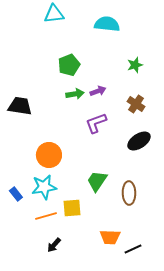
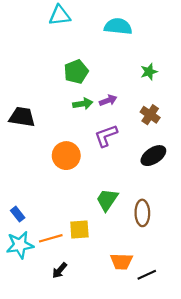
orange circle: (49, 155) -> (66, 156), moved
cyan star: (44, 187) -> (20, 245), moved

